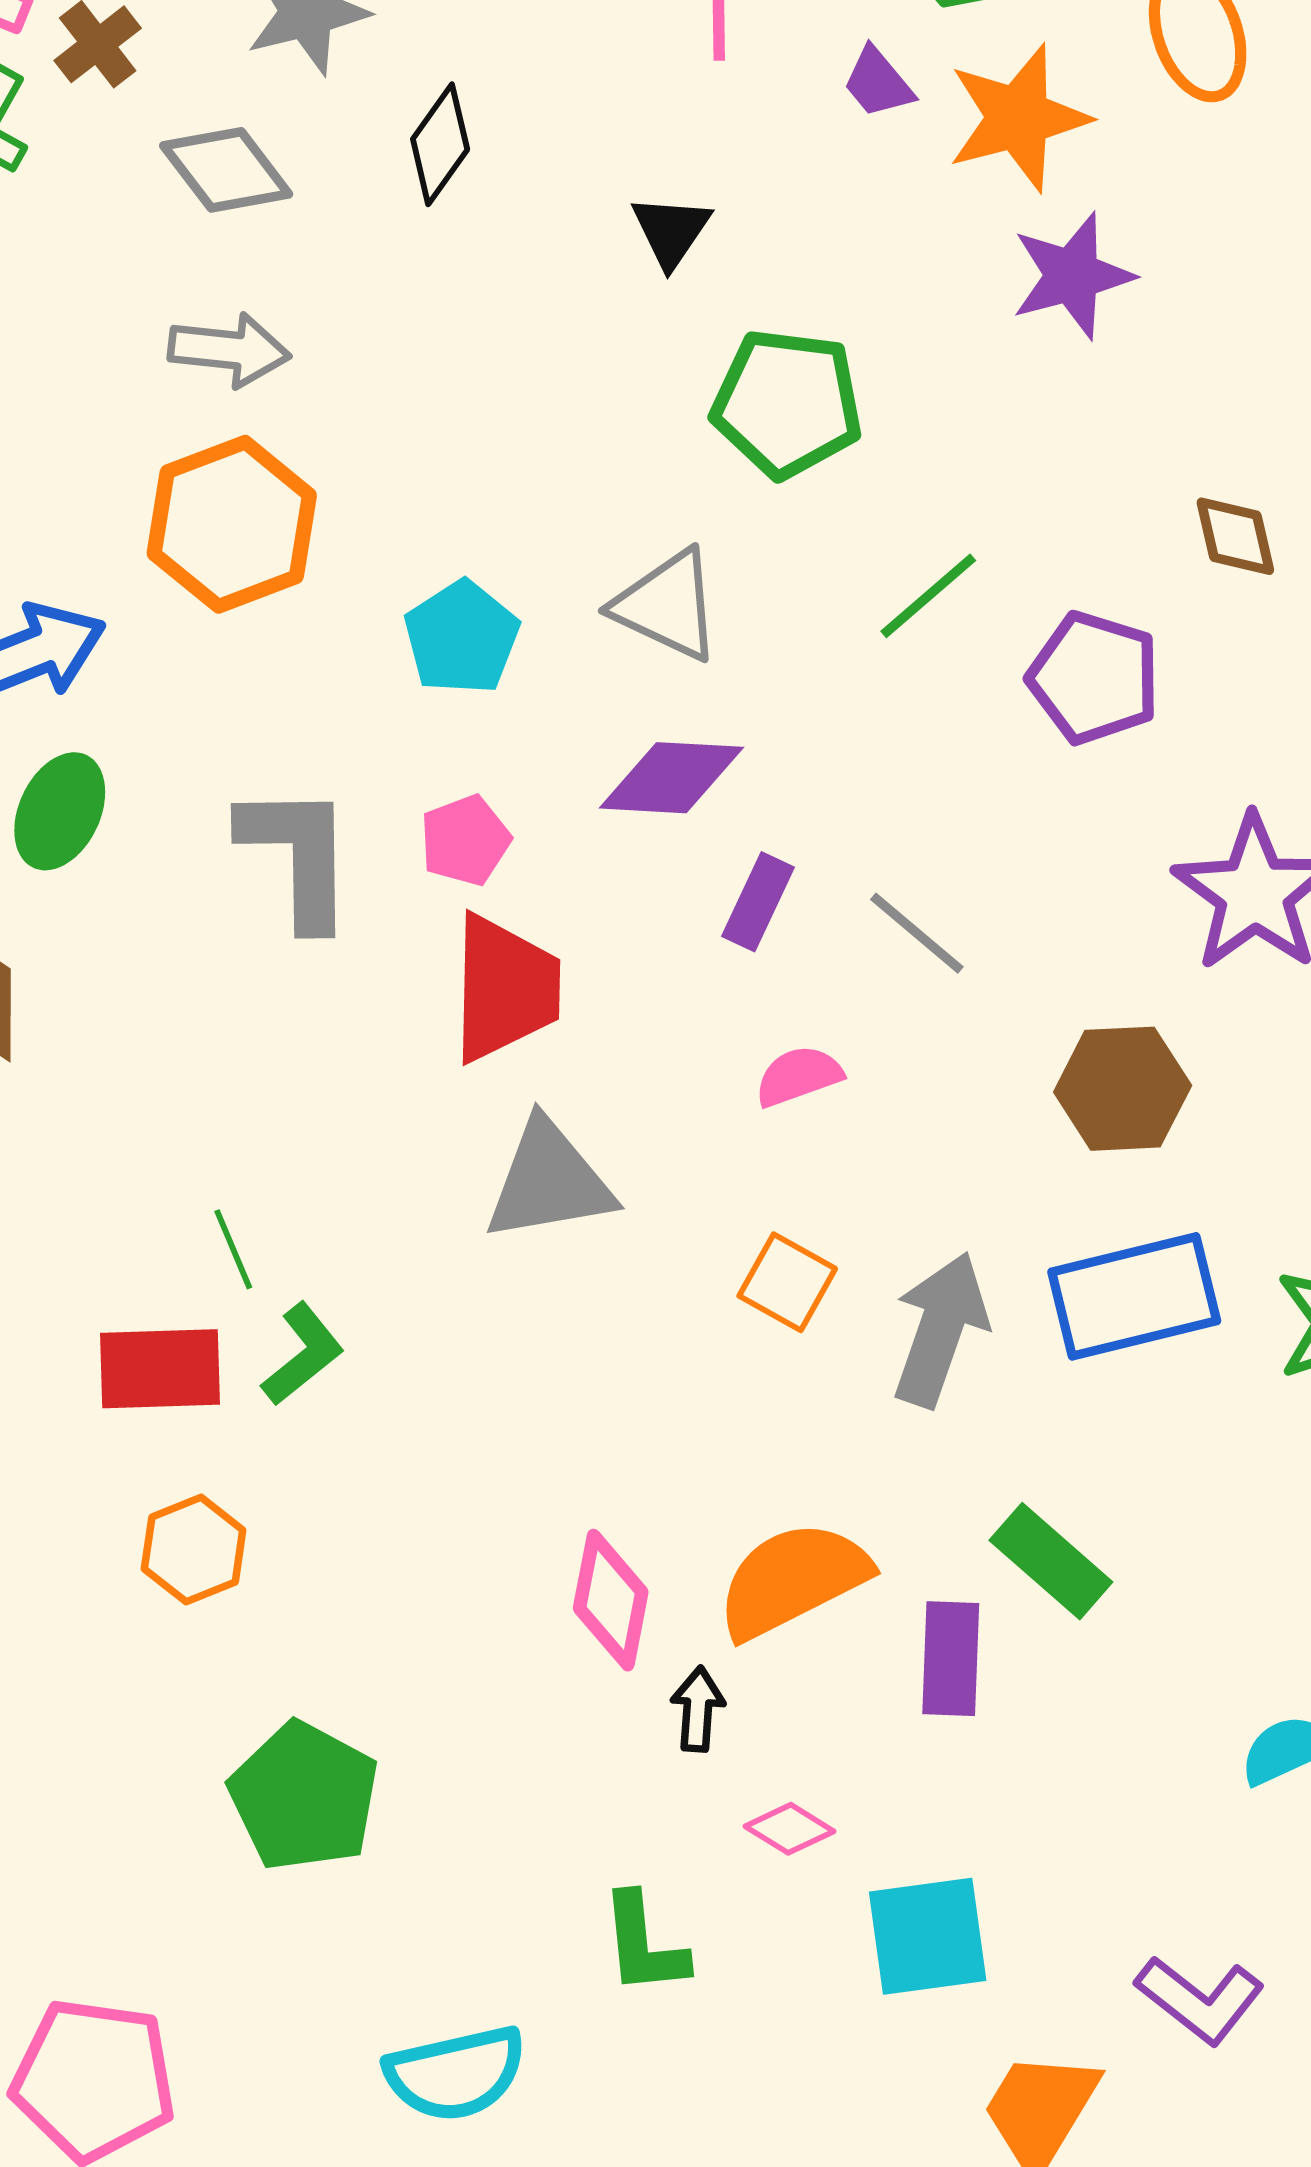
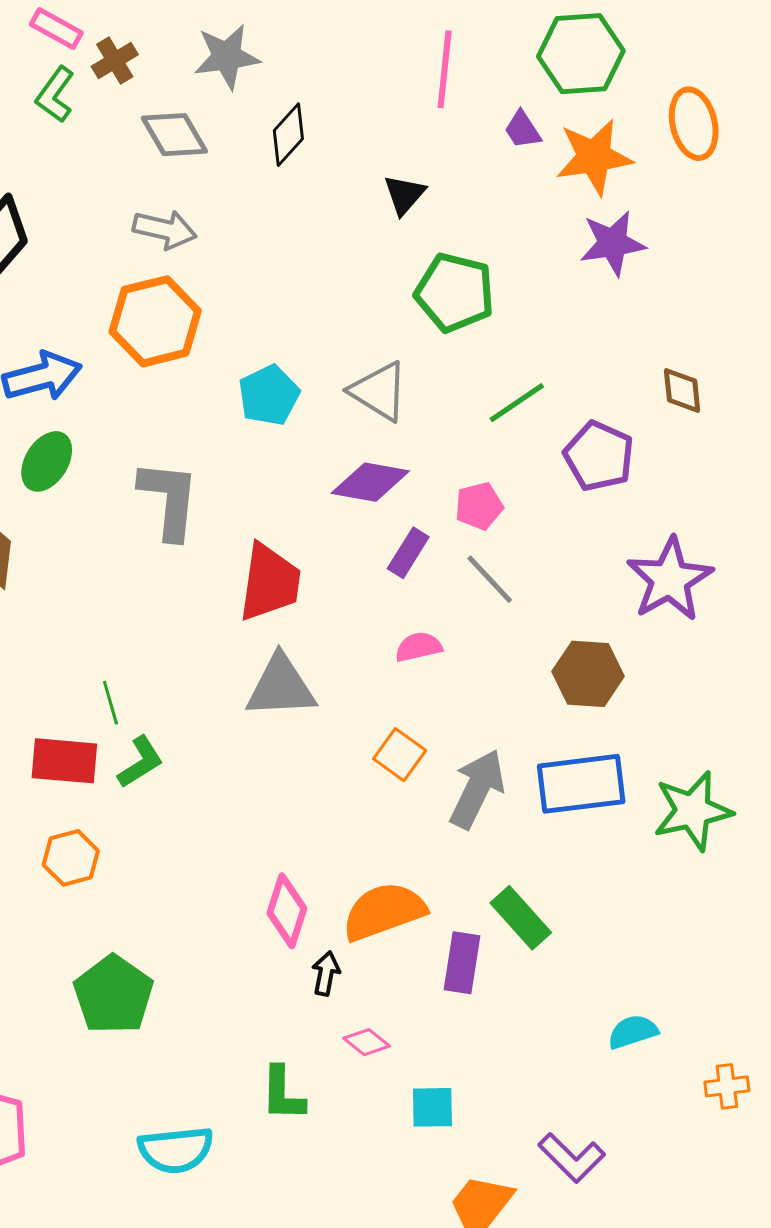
pink pentagon: (465, 840) -> (479, 506), moved
cyan square: (928, 1936) -> (432, 1107), size x0.7

